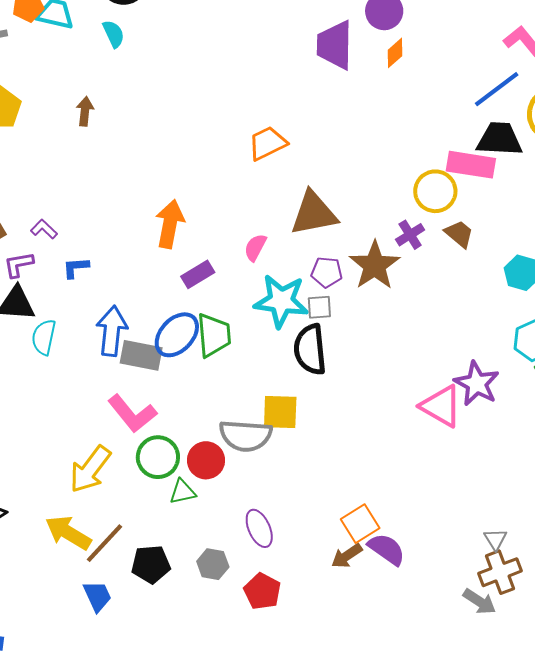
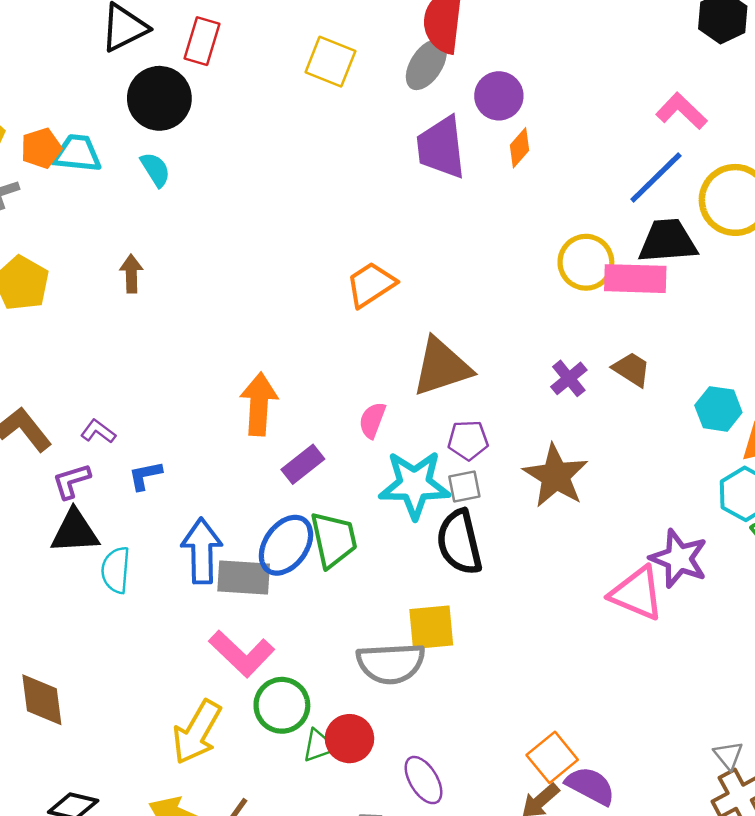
yellow circle: (435, 191) -> (586, 262), moved
brown star: (375, 265) -> (556, 476), moved
red circle: (206, 460) -> (349, 739), moved

